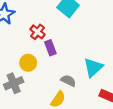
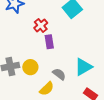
yellow circle: (28, 63) -> (30, 67), moved

